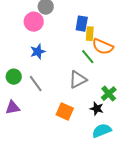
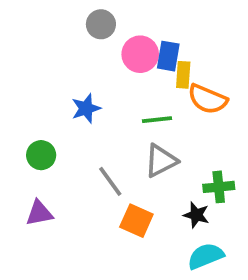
pink circle: (34, 22) -> (140, 54), moved
green line: (88, 57) -> (157, 120), moved, turned -56
gray line: (36, 84) -> (110, 181), moved
green cross: (109, 94) -> (219, 187), turned 35

